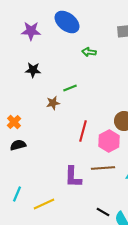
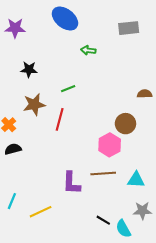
purple star: (31, 31) -> (15, 28), moved
brown star: (53, 103) -> (34, 104), moved, size x1.5
red line: (83, 131) -> (60, 119), moved

